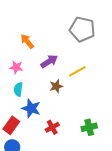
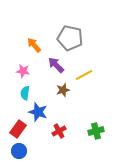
gray pentagon: (82, 29) -> (70, 38), moved
purple arrow: (49, 61) -> (56, 65), turned -102

